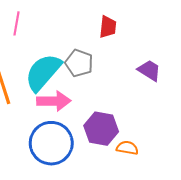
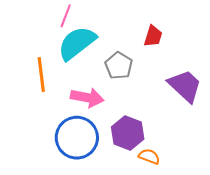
purple trapezoid: (149, 70) -> (185, 86), size x1.5
cyan semicircle: (43, 72) -> (77, 43), moved

